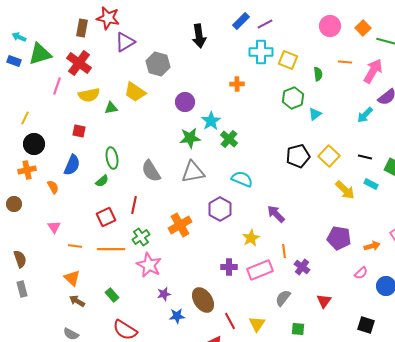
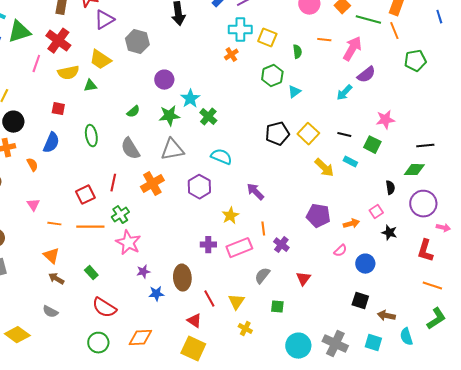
orange cross: (237, 84) -> (231, 55), moved, turned -32
yellow trapezoid: (135, 92) -> (100, 60), moved
green semicircle: (102, 181) -> (133, 112), moved
orange cross: (180, 225) -> (152, 184), moved
brown ellipse: (203, 300) -> (182, 278), turned 30
black square: (366, 325) -> (360, 301), moved

